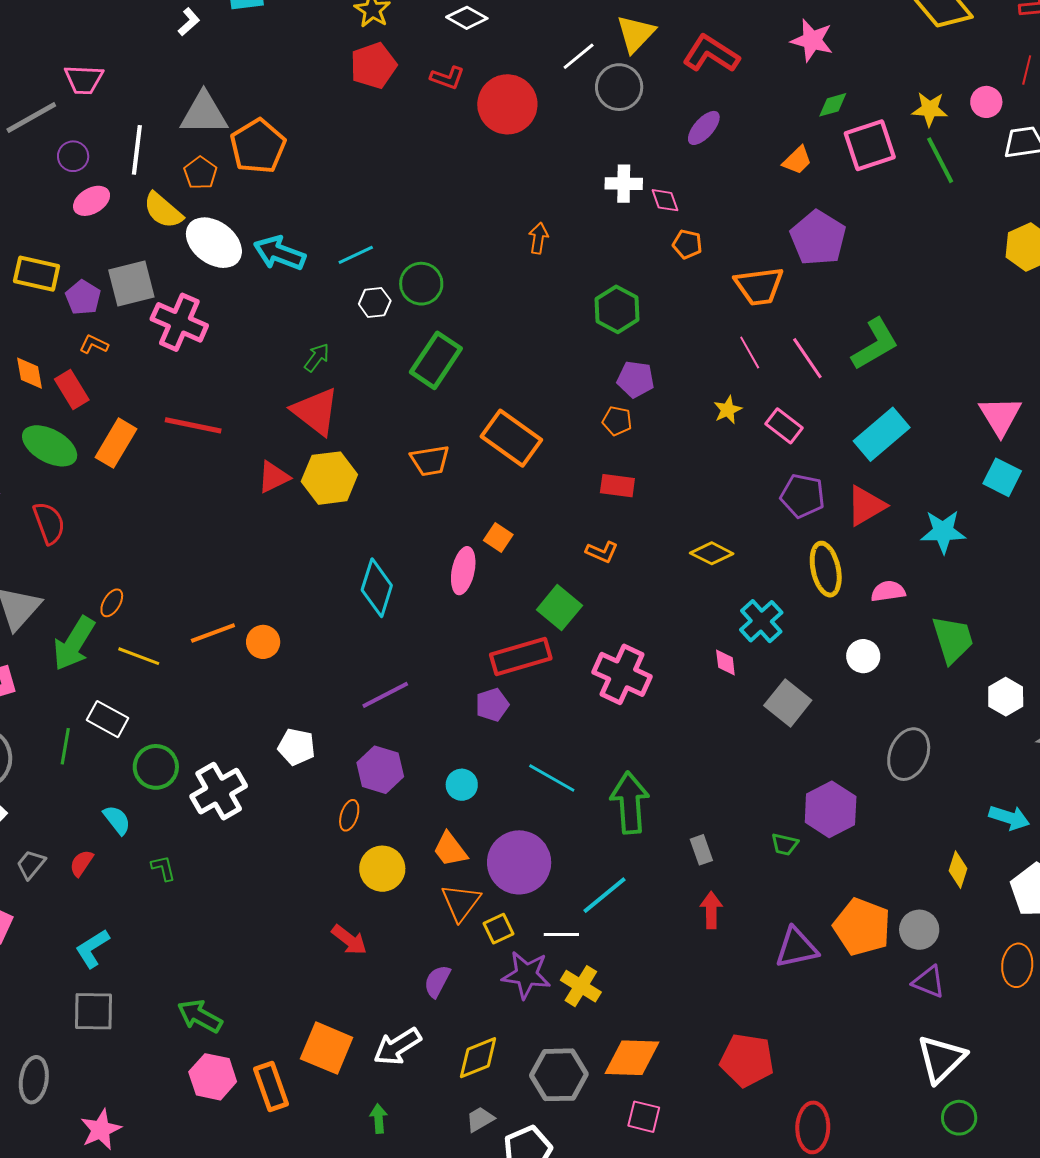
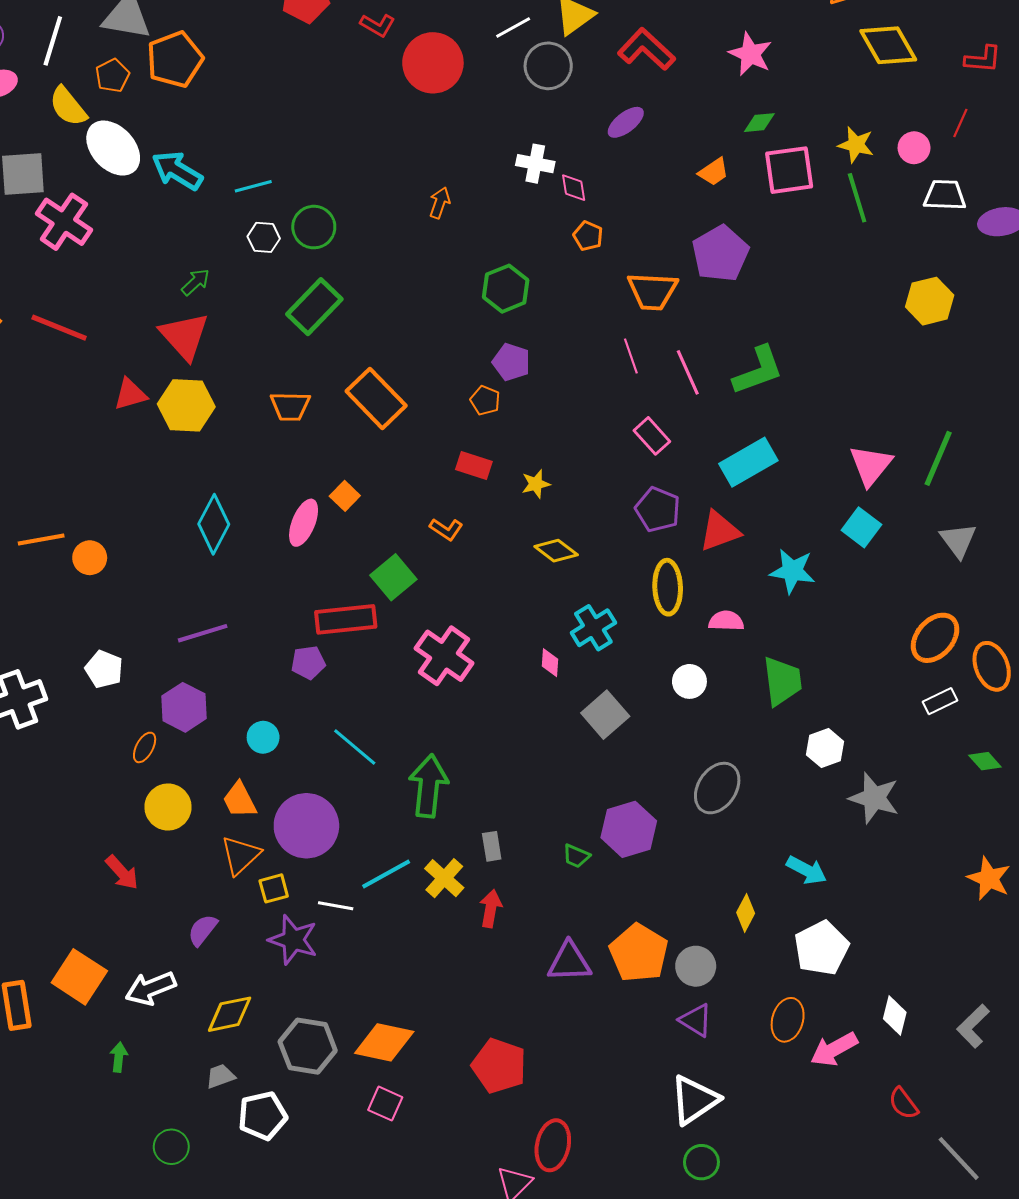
yellow star: (728, 410) -> (536, 484), moved
yellow cross: (581, 986) -> (444, 878), moved

